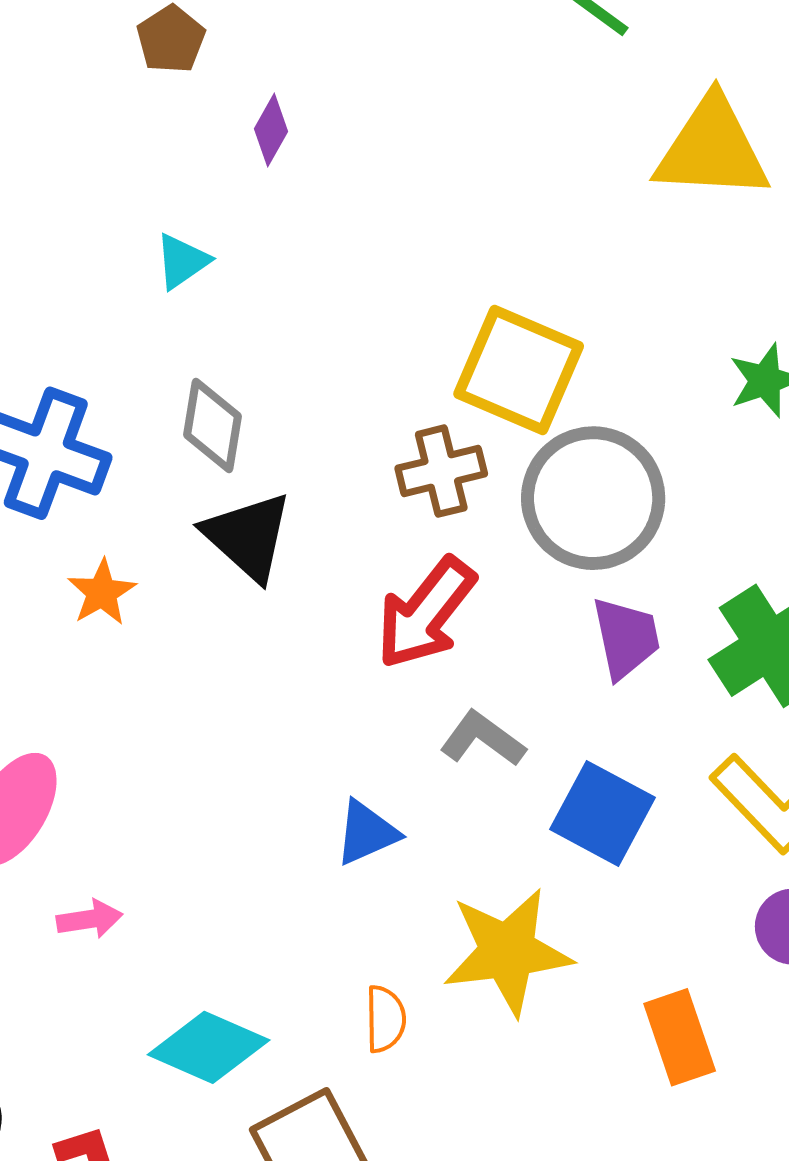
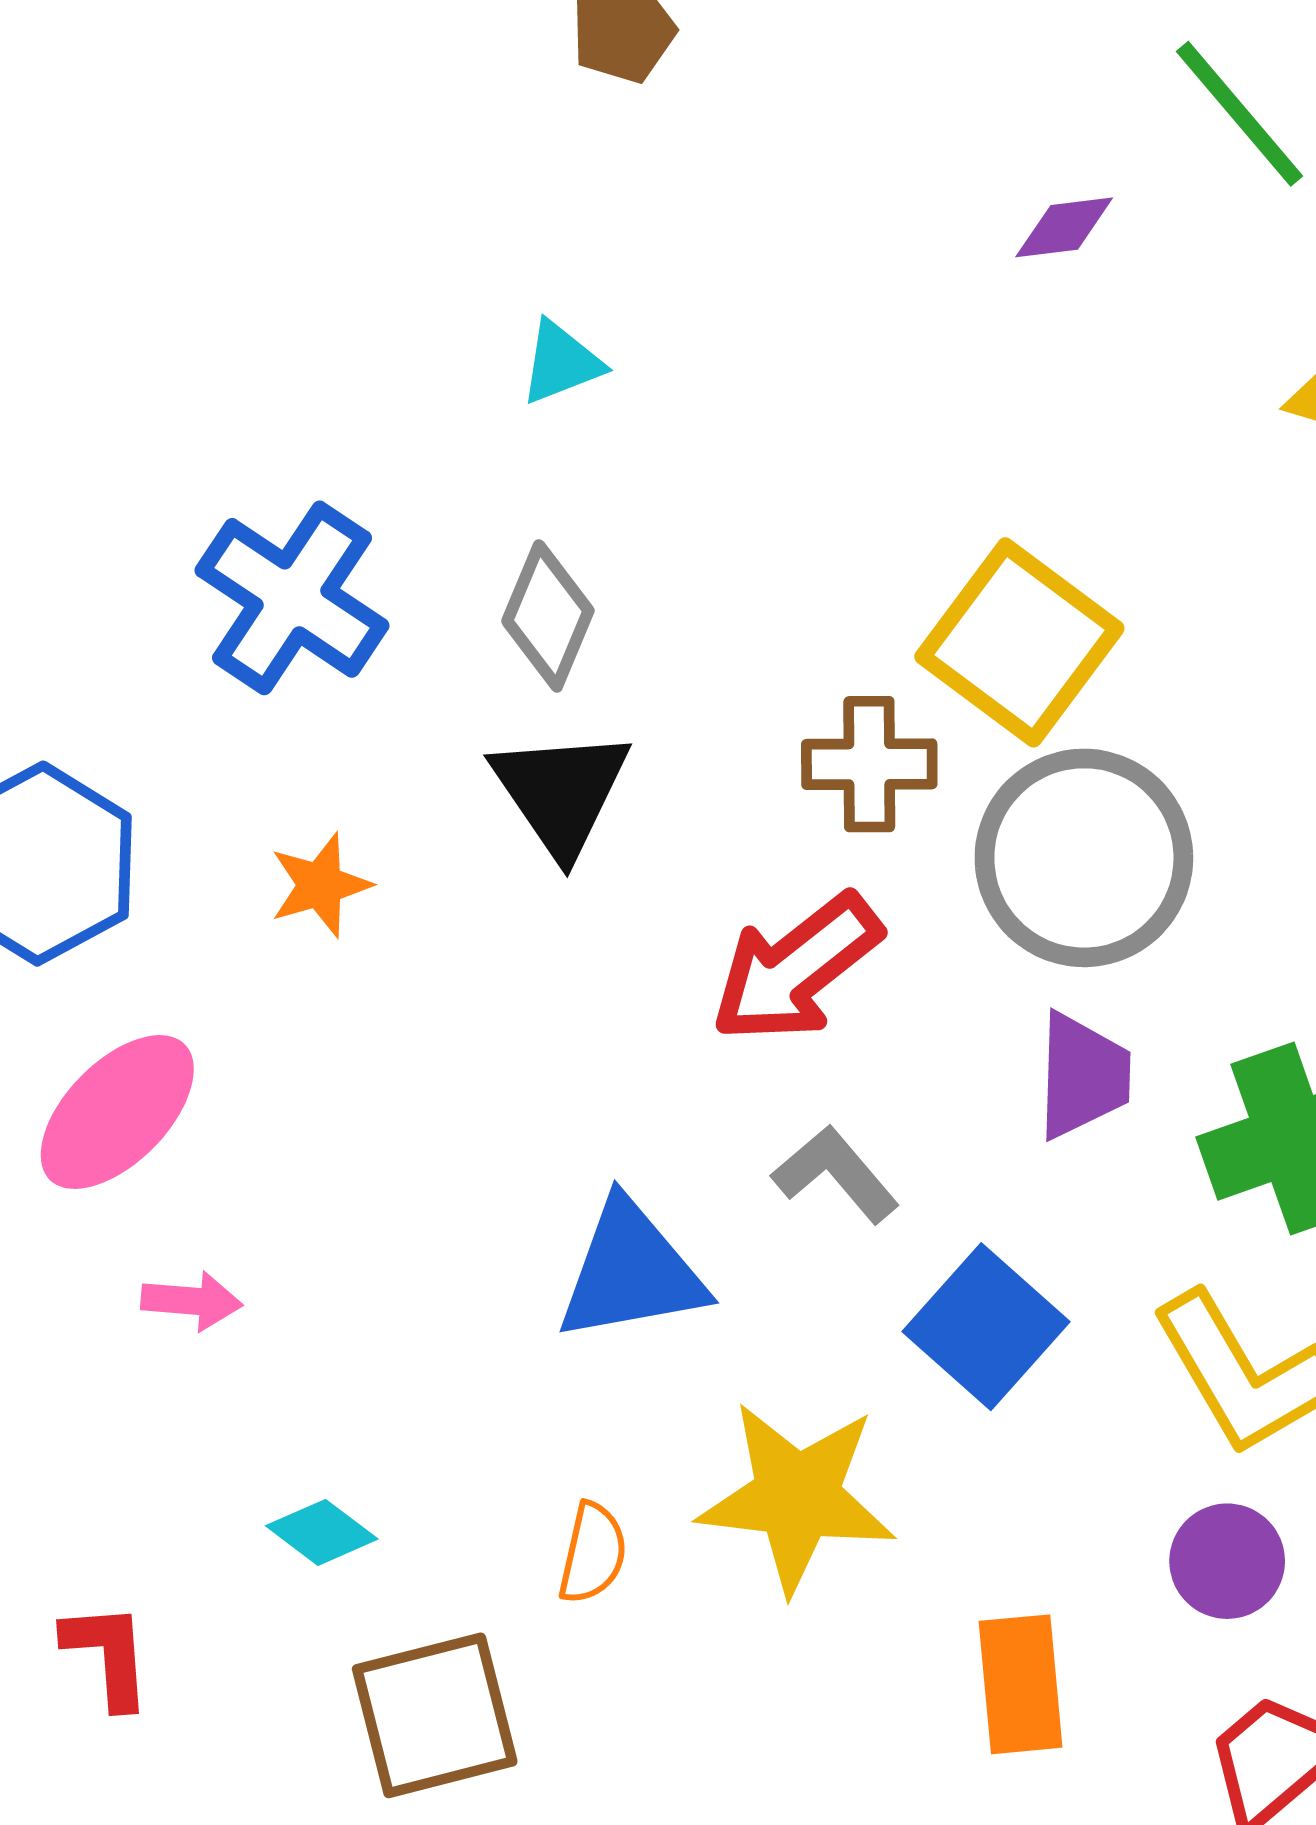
purple diamond: (271, 130) -> (1064, 227), moved, turned 40
orange star: (102, 592) -> (320, 885), moved
blue triangle: (367, 833) -> (631, 1272), size x1.5
cyan diamond: (209, 1047) -> (322, 1532), size x0.6

